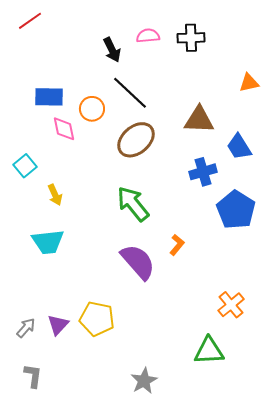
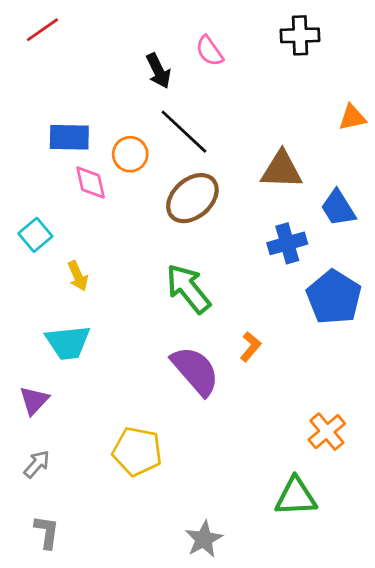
pink semicircle: (148, 36) -> (209, 51), turned -120
black cross: (191, 38) -> (300, 35), moved
purple triangle: (58, 325) -> (34, 400), moved

